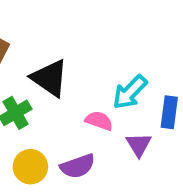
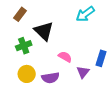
cyan arrow: (130, 92) -> (85, 14), moved

